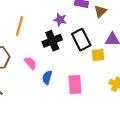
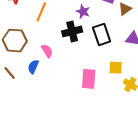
yellow square: (98, 55) -> (116, 68), moved
blue semicircle: (47, 77) -> (33, 67), moved

